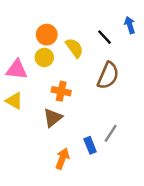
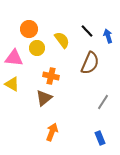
blue arrow: (130, 25) -> (108, 36), moved
orange circle: (47, 35) -> (29, 29), moved
gray line: (111, 133) -> (103, 102), moved
blue rectangle: (90, 145) -> (100, 138), moved

